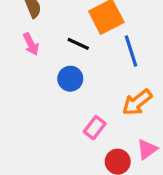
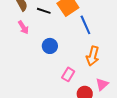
black line: (78, 44) -> (44, 11), moved
orange arrow: (137, 102) -> (93, 56), turned -30

